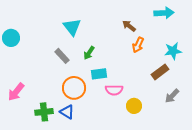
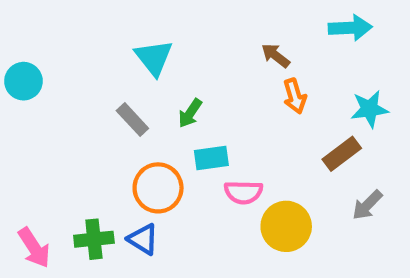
orange arrow: (138, 45) -> (295, 96), turned -42
pink arrow: (16, 92) -> (34, 248), moved, turned -72
yellow circle: (134, 106) -> (286, 226), size x1.5

